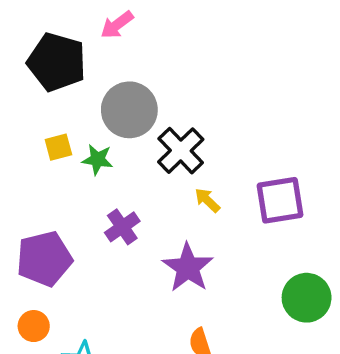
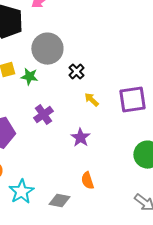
black cross: (181, 151) -> (76, 72), size x0.6
purple star: (188, 268) -> (80, 138), size x0.7

